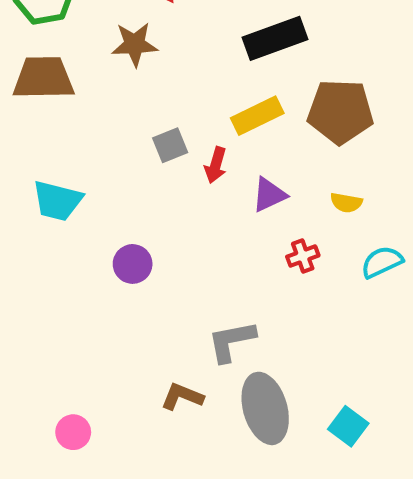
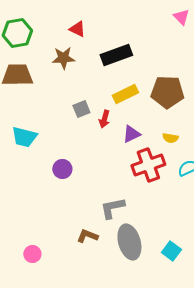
black rectangle: (275, 38) -> (116, 55), moved
red cross: (303, 256) -> (148, 165), size x2.0

